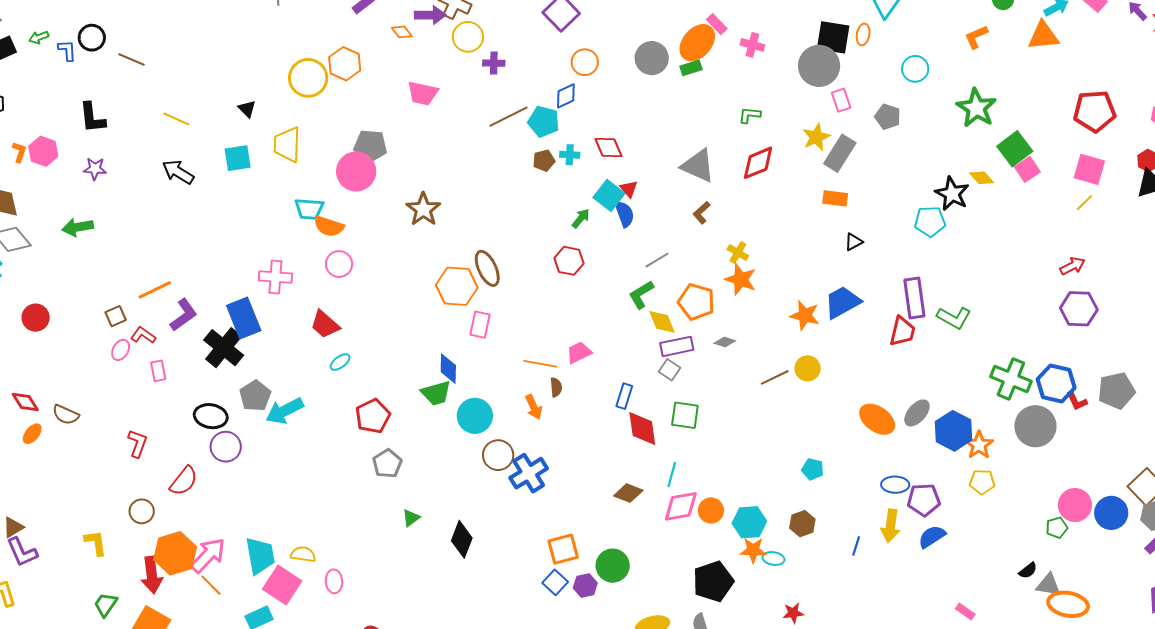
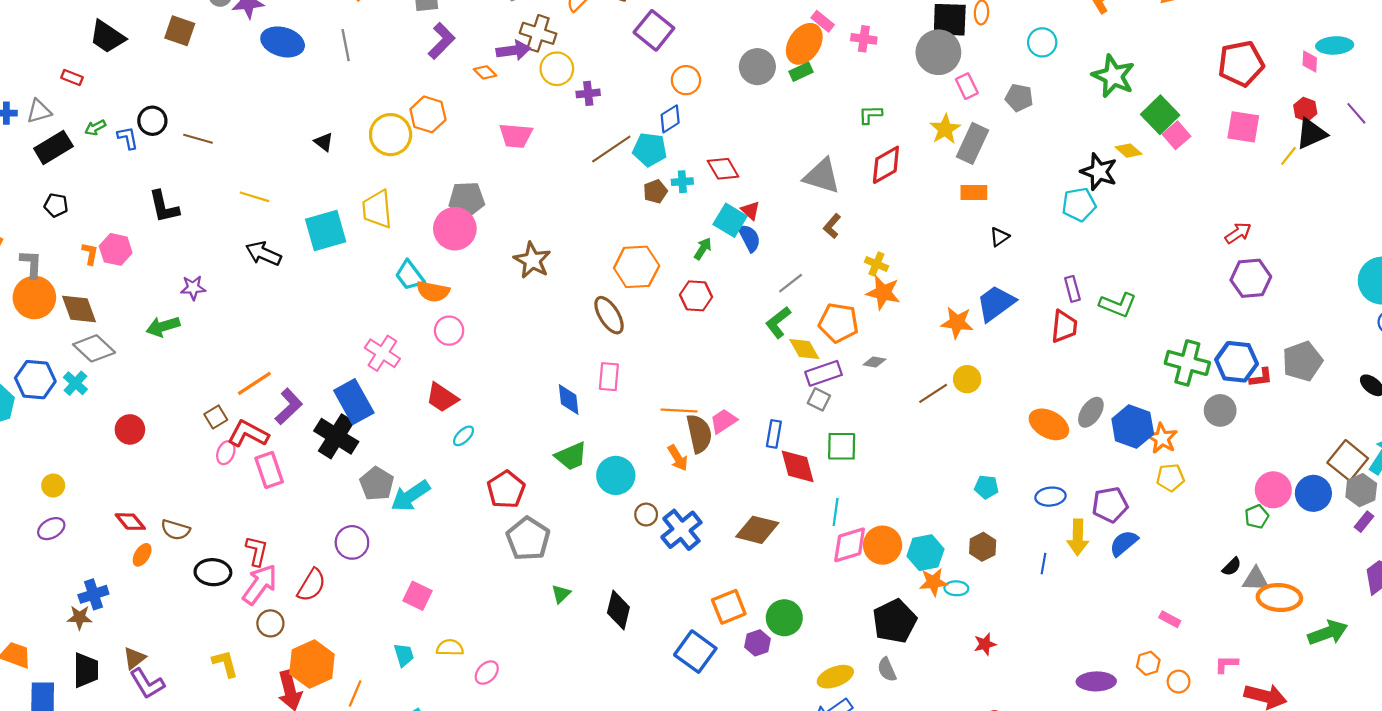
black triangle: (247, 109) -> (324, 142), moved
cyan square: (238, 158) -> (326, 231), size x1.4
purple star: (95, 169) -> (193, 288), moved
yellow line: (1084, 203) -> (1288, 156), moved
cyan trapezoid: (309, 209) -> (410, 275), turned 56
pink cross: (275, 277) -> (382, 353), turned 36
orange hexagon: (457, 286) -> (637, 267), moved
purple rectangle: (914, 298) -> (1072, 289), size x0.6
red L-shape: (143, 335) -> (248, 434), size x1.5
pink trapezoid: (579, 353) -> (723, 421), moved
blue diamond: (448, 369) -> (569, 399), moved
pink rectangle: (158, 371) -> (269, 470), size x1.5
brown semicircle: (556, 387) -> (699, 434), size x1.8
red L-shape: (1077, 401) -> (1261, 378), turned -65
black ellipse: (211, 416) -> (213, 572), moved
gray circle: (1035, 426) -> (1220, 410), size x0.7
brown circle: (498, 455) -> (646, 515), size x0.7
gray pentagon: (387, 464) -> (528, 539), size x1.4
blue ellipse: (895, 485) -> (1050, 497), moved
brown diamond: (628, 493) -> (757, 530), moved, size x1.4
orange circle: (711, 510) -> (883, 545), size x1.4
pink arrow: (208, 555) -> (260, 584), moved
cyan trapezoid: (260, 556) -> (404, 655), size x0.6
pink ellipse: (334, 581) -> (487, 673), turned 55
blue square: (555, 582) -> (695, 652), moved, size x1.5
orange line: (211, 585) -> (355, 693), turned 75
pink square: (282, 585) -> (417, 596), moved, size x0.7

